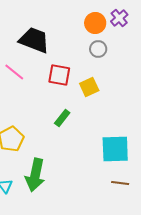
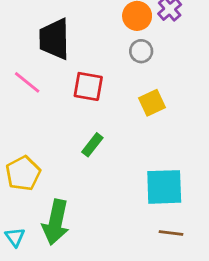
black trapezoid: (34, 40) -> (54, 39), turned -112
yellow square: (89, 87) -> (152, 103), moved

